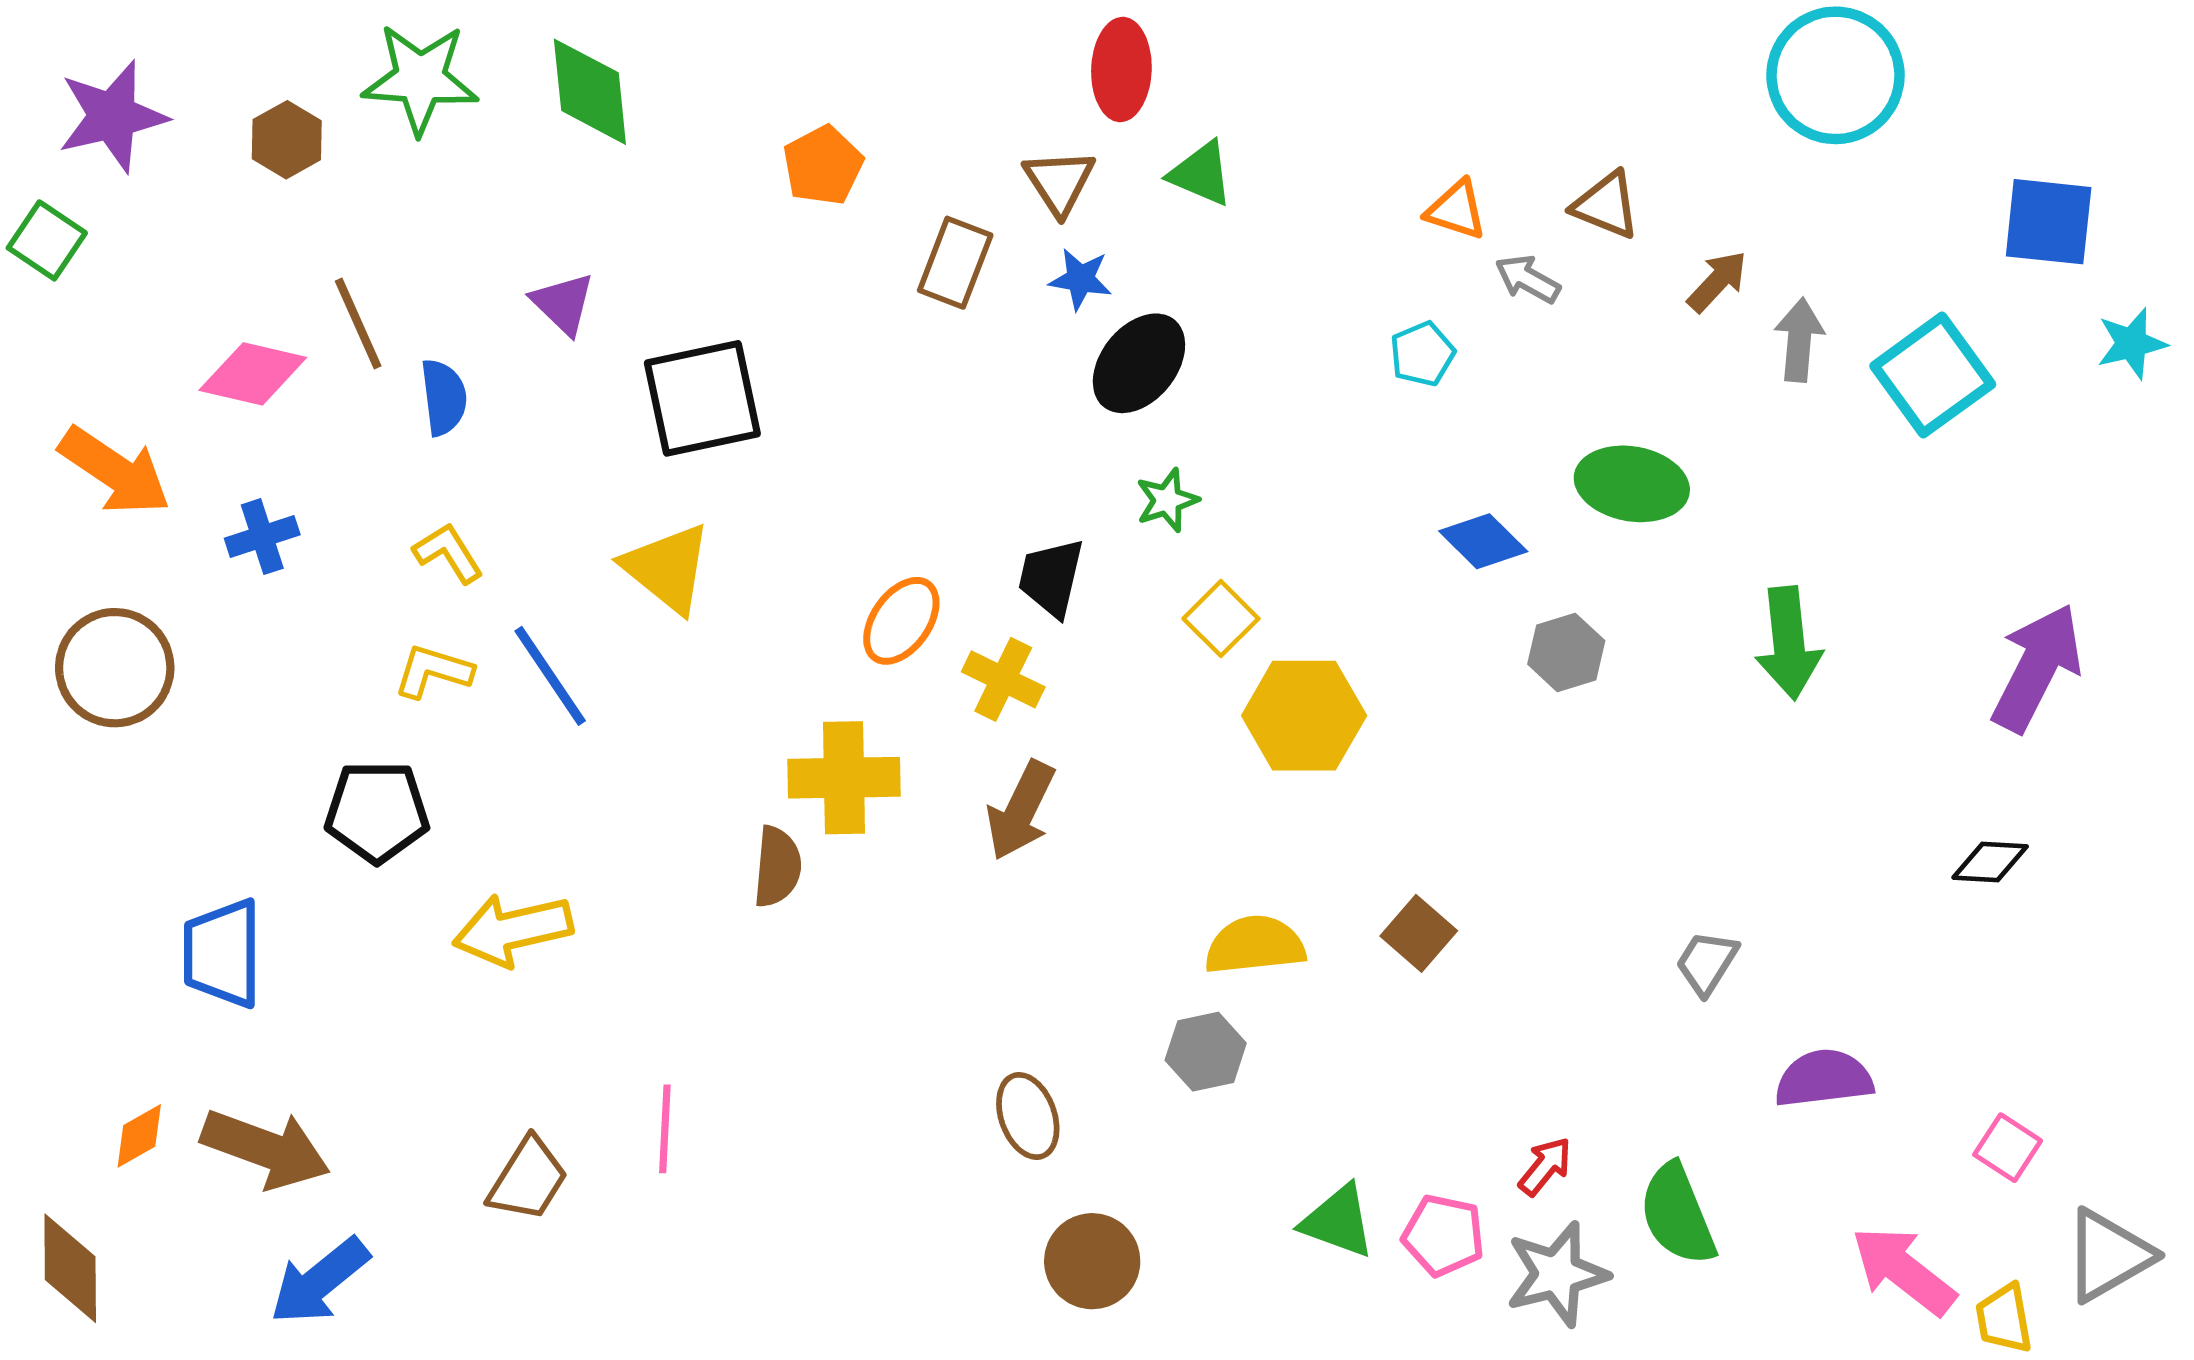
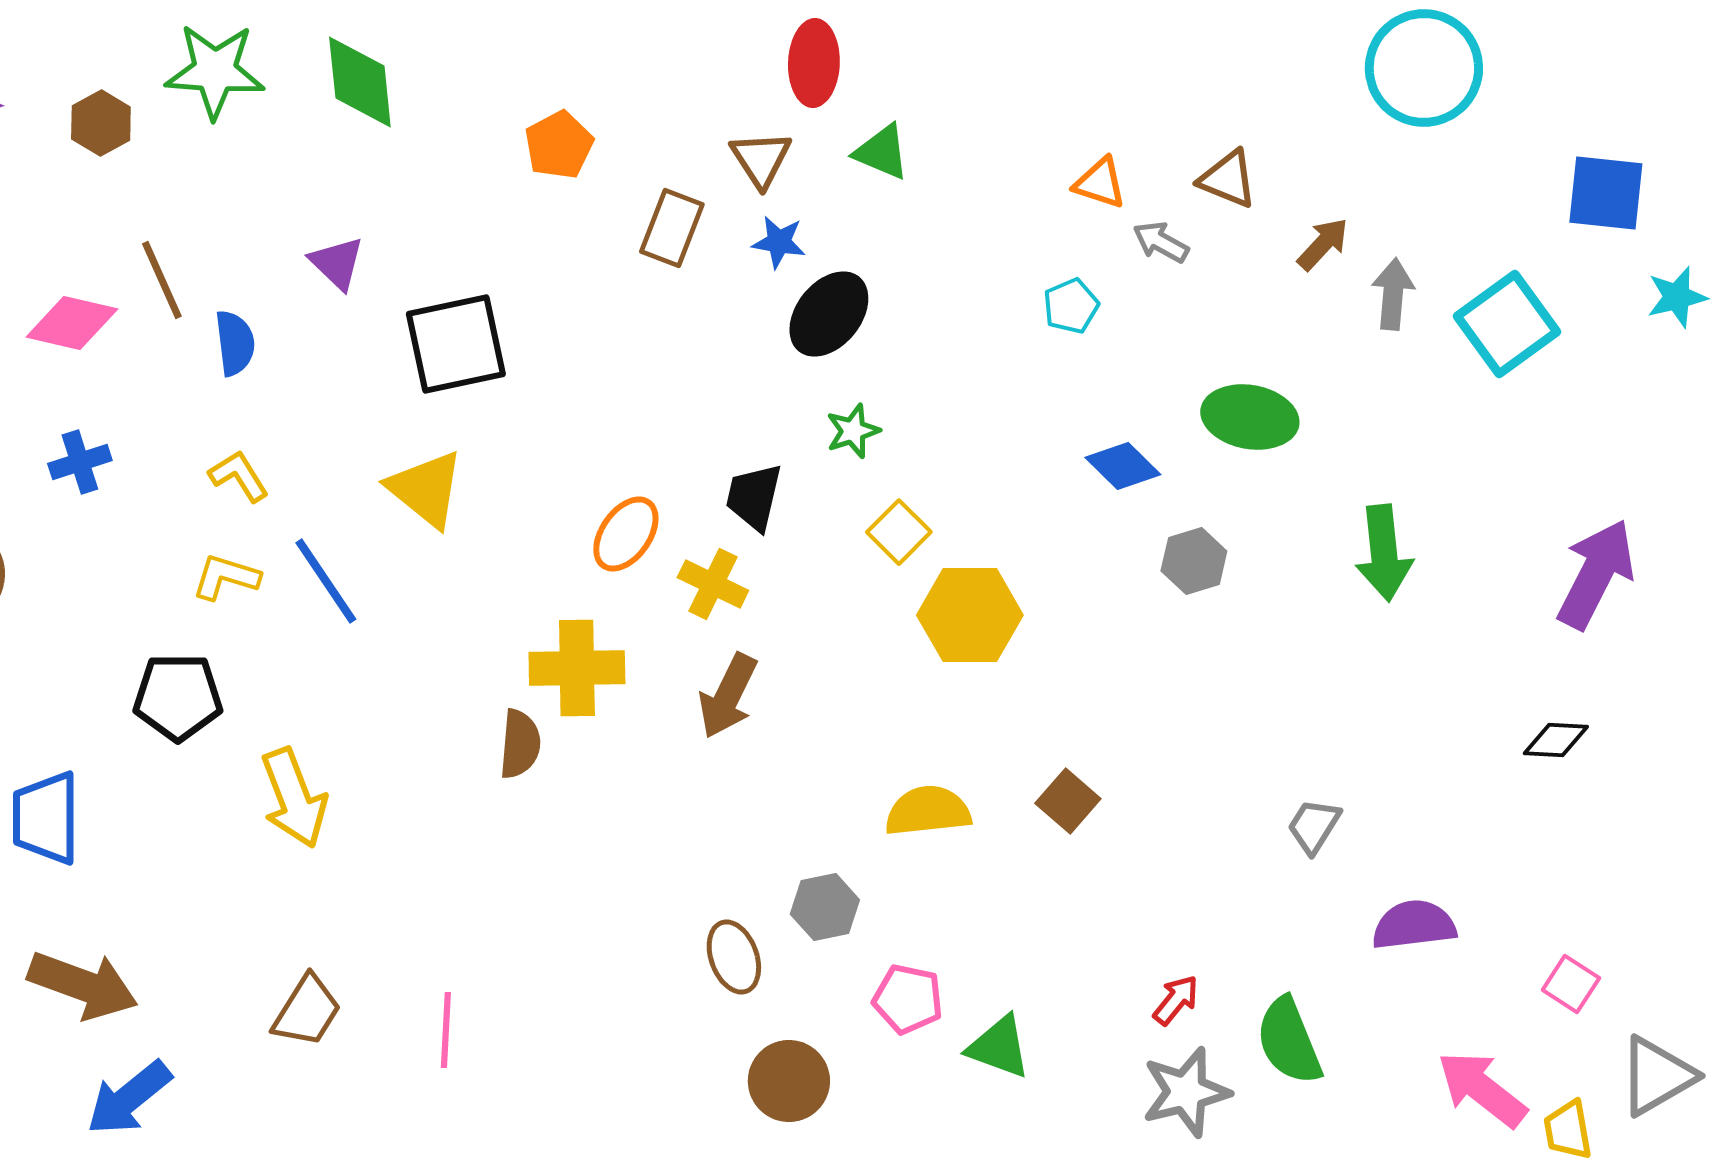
yellow arrow: (513, 930) -> (294, 798), turned -98
gray hexagon: (1206, 1052) -> (825, 907), moved
pink line: (665, 1129) -> (446, 1030), moved
pink pentagon: (1443, 1235) -> (908, 999), moved

